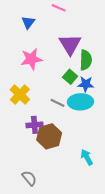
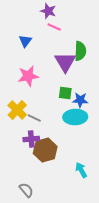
green semicircle: (86, 60) -> (80, 51), moved
green square: (70, 77) -> (65, 93), turned -32
gray line: (57, 103) -> (34, 118), moved

